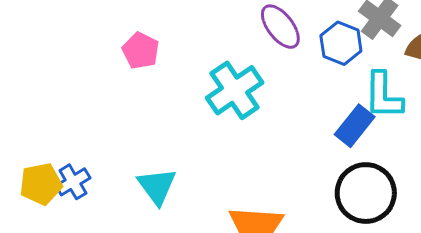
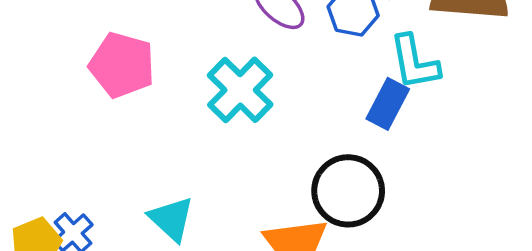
pink pentagon: (141, 51) -> (122, 65), size x1.5
black circle: (366, 193) -> (348, 191), moved

